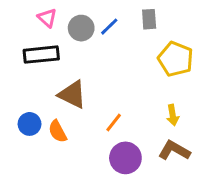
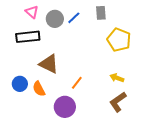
yellow arrow: (173, 115) -> (117, 78), turned 120
brown L-shape: (174, 151) -> (118, 102), turned -65
purple circle: (125, 158) -> (65, 107), moved

